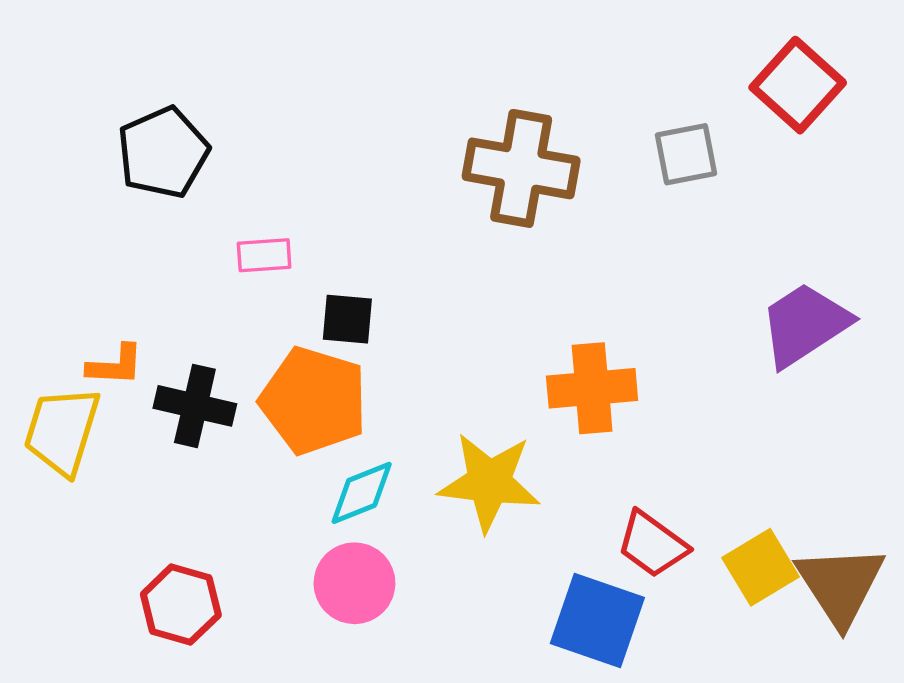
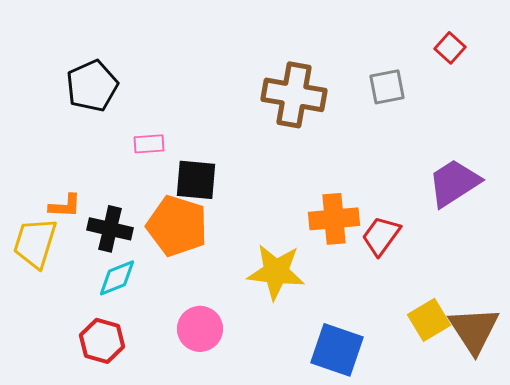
red square: (798, 85) -> (450, 48), size x0.6
black square: (347, 319) -> (196, 180), size x1.4
cyan diamond: (362, 493) -> (117, 278), moved
red trapezoid: (652, 544) -> (381, 236), moved, turned 90

